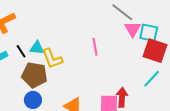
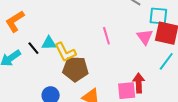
pink triangle: (133, 29) -> (145, 37), moved
brown pentagon: (34, 75) -> (75, 69), moved

